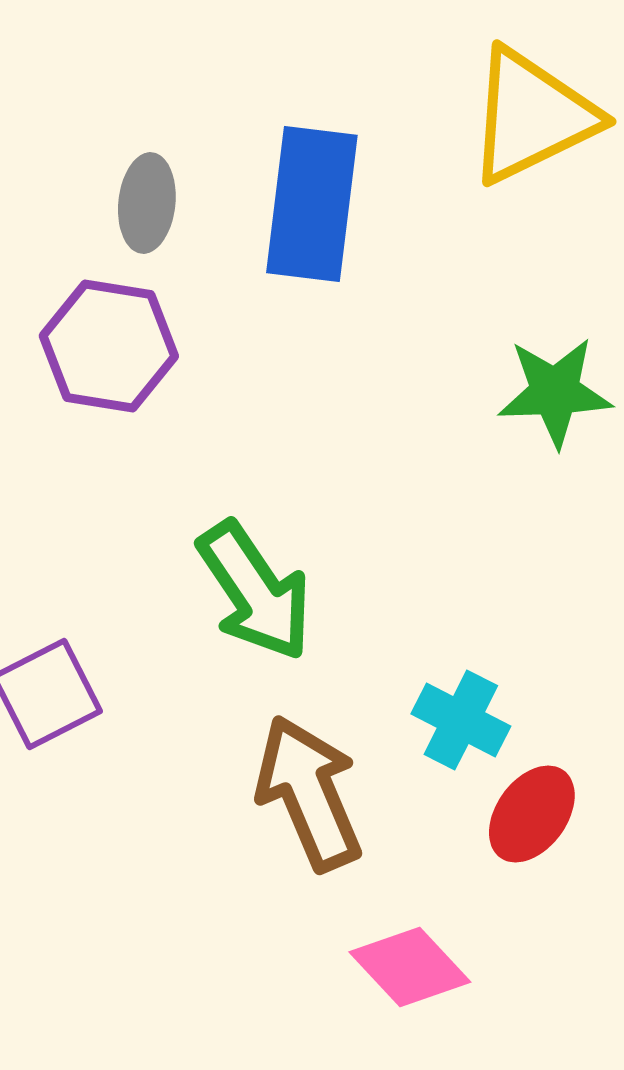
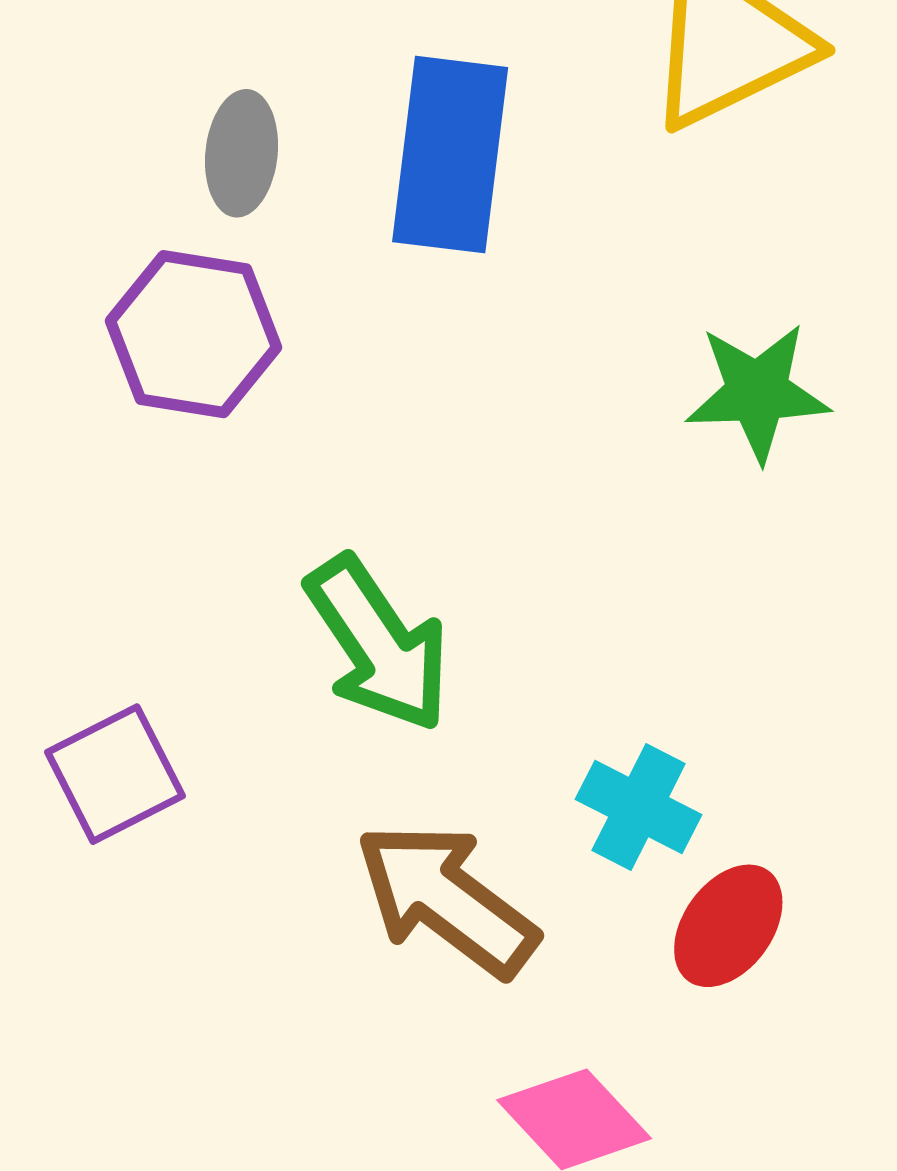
brown arrow: (309, 793) -> (446, 899), turned -30

